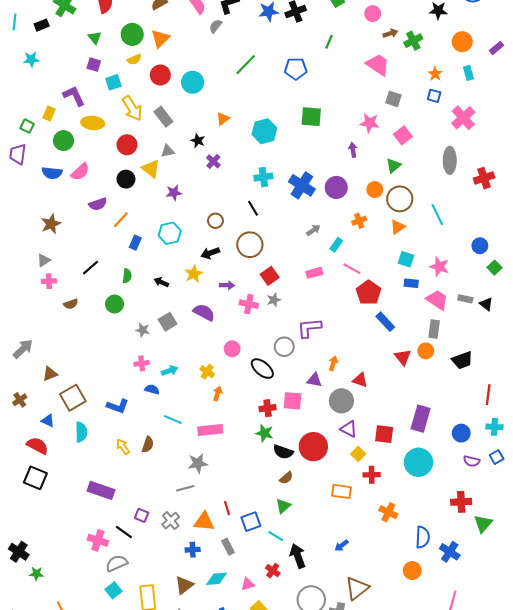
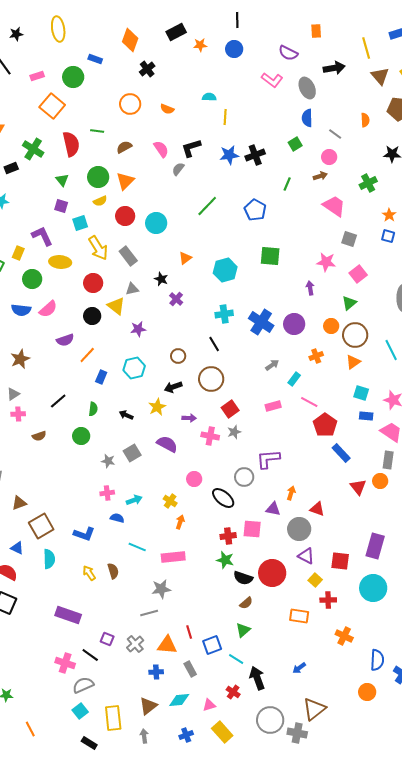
brown arrow: (390, 33) -> (320, 176), moved
blue pentagon: (296, 69) -> (255, 210), turned 30
brown semicircle: (148, 445) -> (113, 571), turned -35

